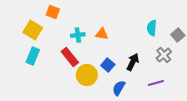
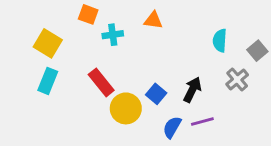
orange square: (53, 12) -> (88, 14), moved
orange triangle: (102, 34) -> (153, 20), moved
cyan cross: (78, 35) -> (113, 35), moved
purple line: (156, 83) -> (202, 121), moved

